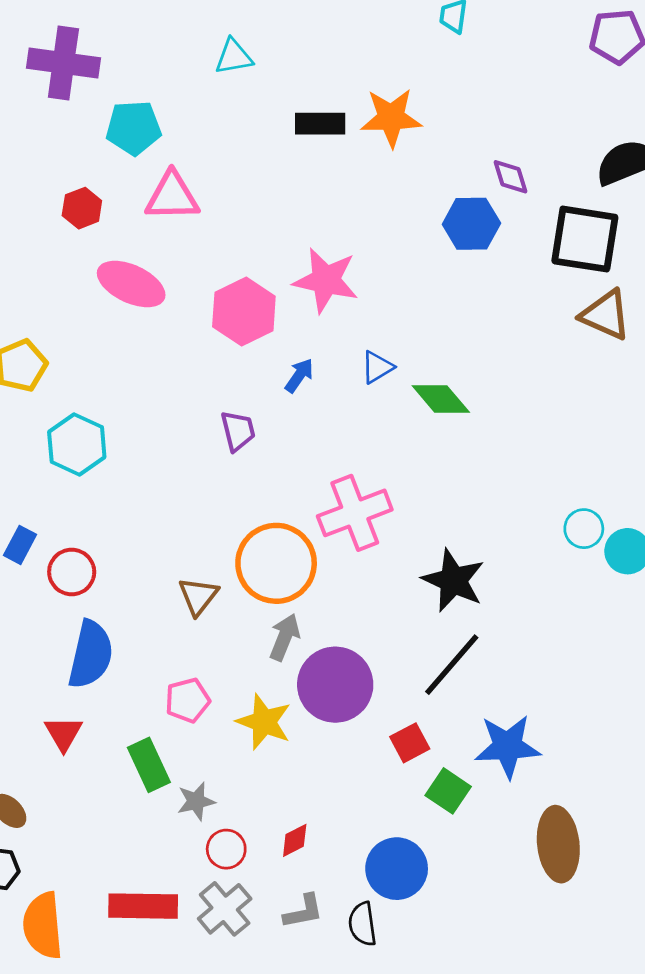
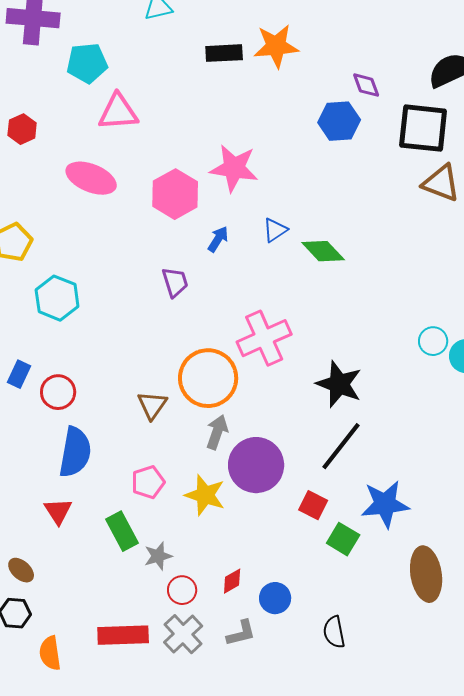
red hexagon: (82, 208) -> (22, 129), moved
red square: (410, 743) -> (313, 505), turned -32
blue circle: (397, 869) -> (275, 598), moved, size x0.7
black semicircle: (363, 924) -> (334, 632), moved
orange semicircle: (43, 925) -> (50, 653), size x0.7

